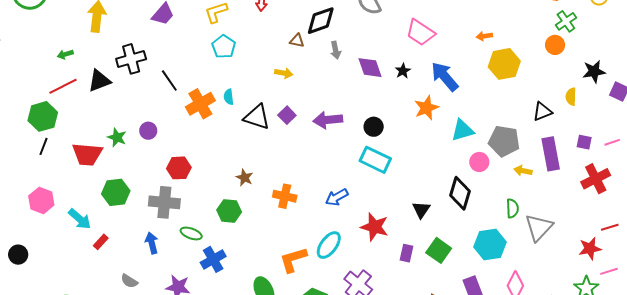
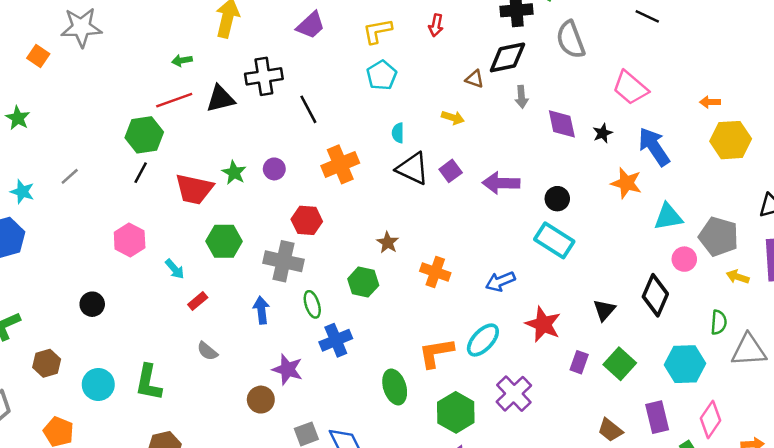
cyan semicircle: (229, 97) -> (398, 133), moved
orange cross: (200, 104) -> (340, 164), moved
orange star: (426, 108) -> (626, 183), turned 30
cyan arrow: (80, 219) -> (175, 269), size x0.7
gray triangle: (539, 227) -> (749, 350), turned 36
green ellipse: (191, 233) -> (312, 304), turned 45
gray semicircle: (129, 281) -> (207, 351), moved

